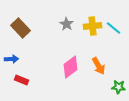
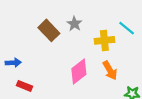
yellow cross: (92, 26) -> (104, 40), moved
brown rectangle: (20, 28) -> (49, 30), moved

